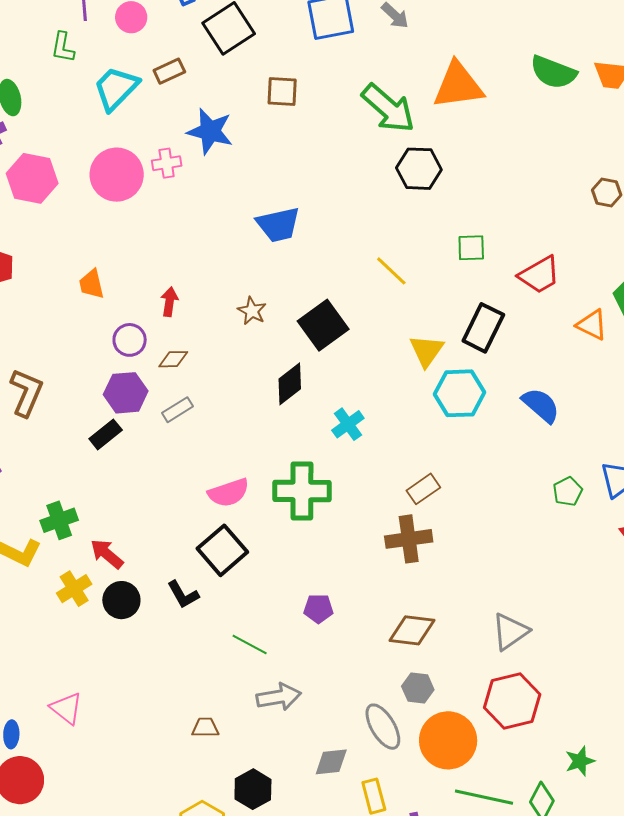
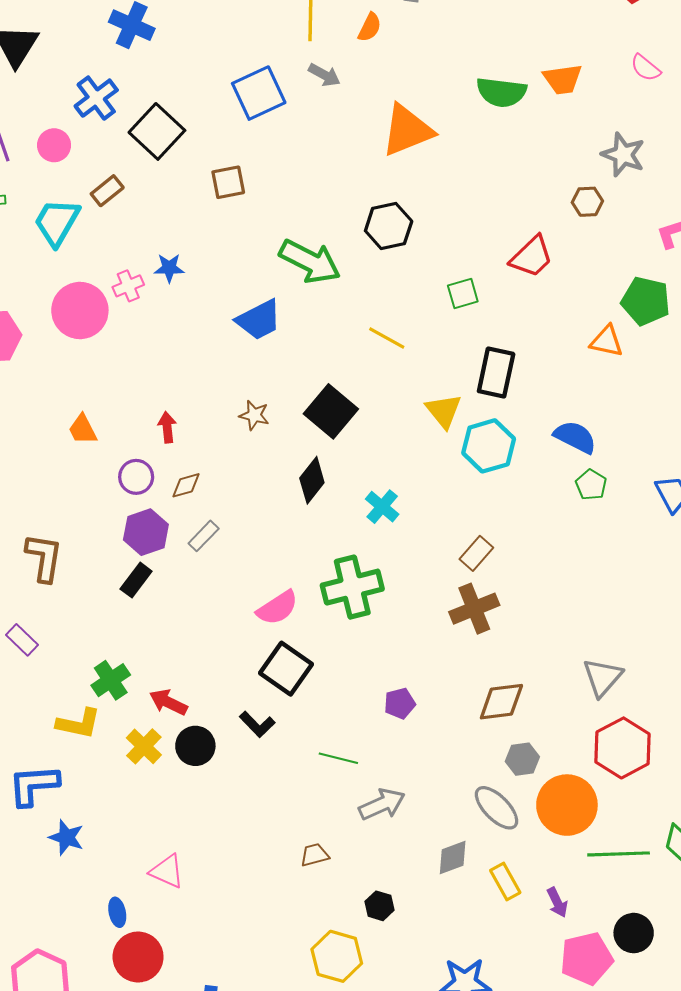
green arrow: (388, 108) -> (310, 261), moved
blue star: (210, 131) -> (169, 268), moved, size x0.6
red trapezoid: (539, 275) -> (532, 257), moved
green pentagon: (568, 491) -> (591, 485), moved
black hexagon: (253, 789) -> (379, 906), size x0.7

